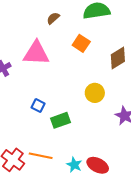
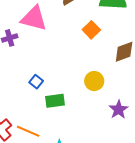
pink triangle: (36, 53) -> (34, 18), moved

